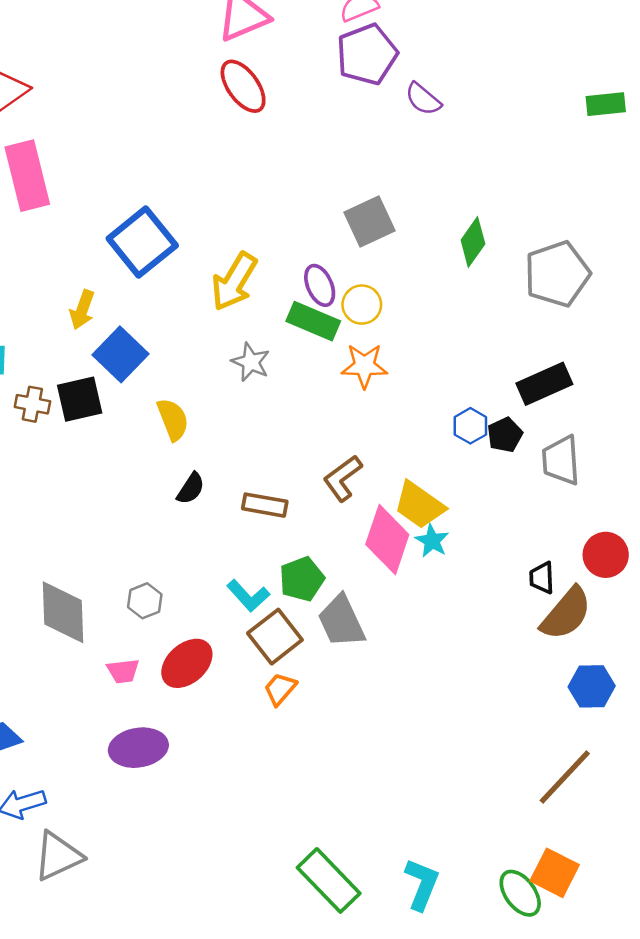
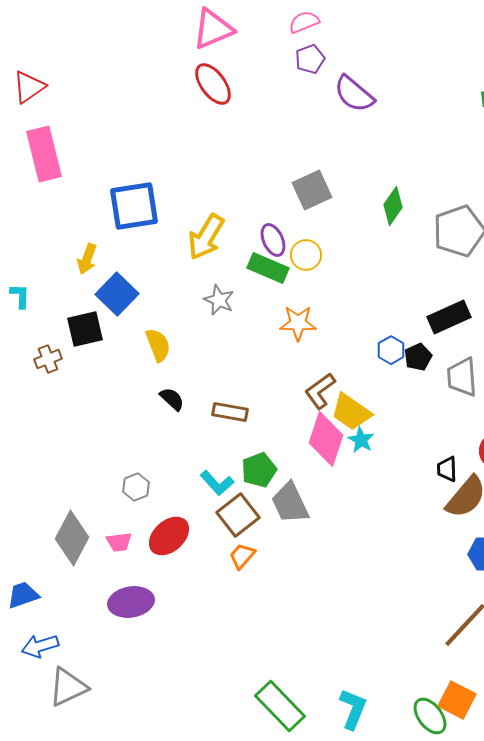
purple pentagon: (367, 54) -> (310, 59), size x0.6
purple semicircle: (423, 99) -> (354, 94), size x1.4
blue square: (142, 242) -> (134, 206), turned 30
orange star: (364, 366) -> (298, 323), moved
brown cross: (32, 404) -> (48, 359), moved, turned -32
brown L-shape: (343, 478) -> (320, 391), moved
black semicircle: (191, 488) -> (172, 399), turned -80
gray diamond: (63, 612) -> (72, 538), moved, turned 30

